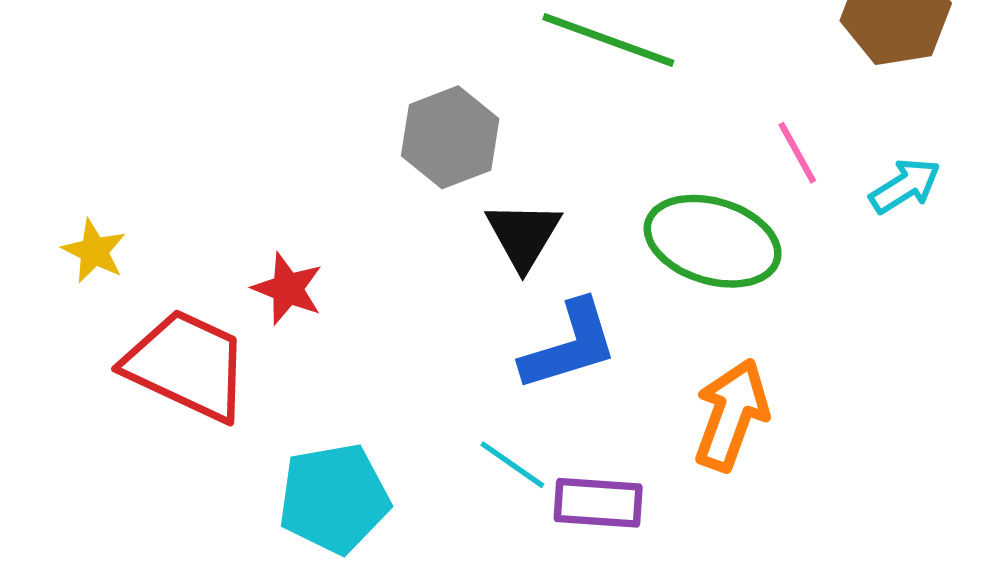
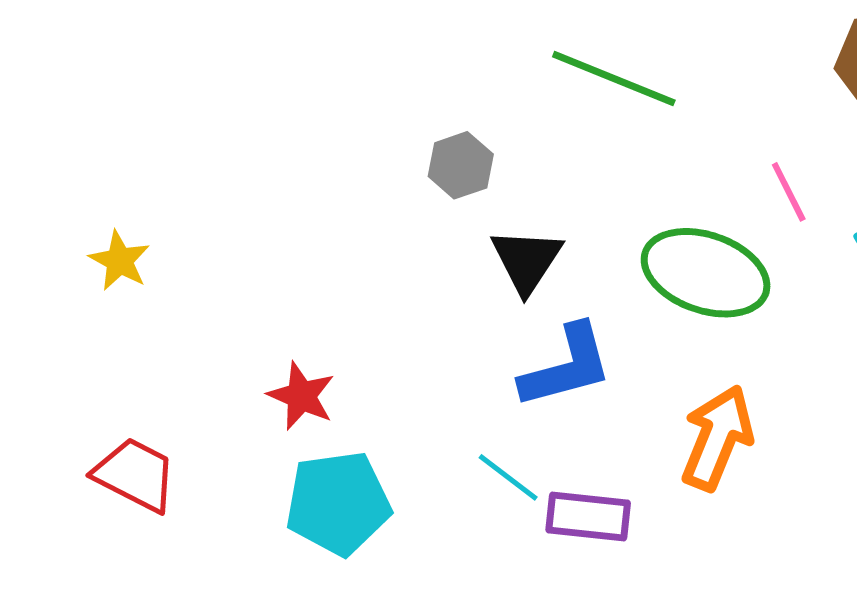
gray hexagon: (450, 137) -> (461, 165), size x0.7
red star: (288, 289) -> (301, 396), moved
red trapezoid: (187, 365) -> (135, 475), moved, size x0.7

